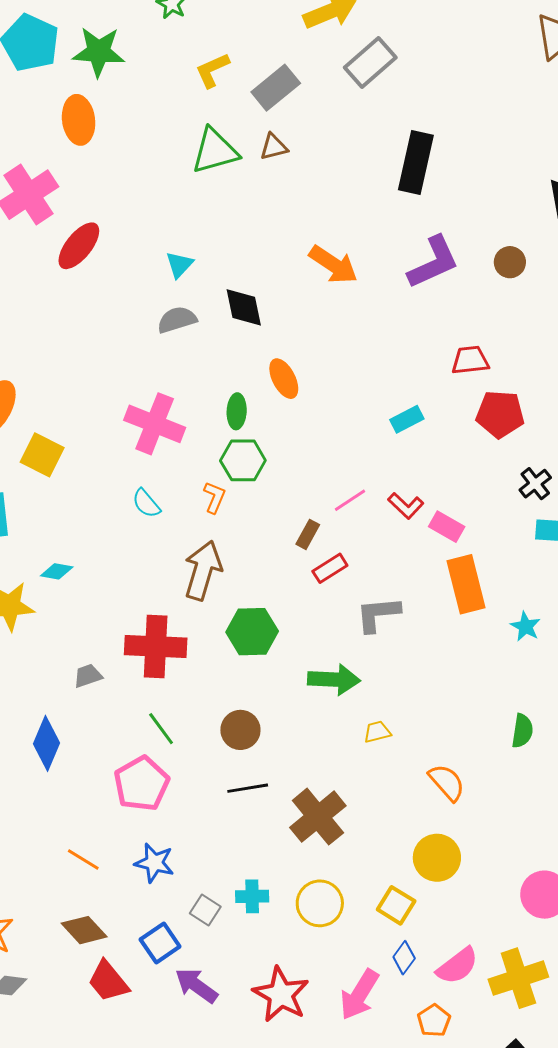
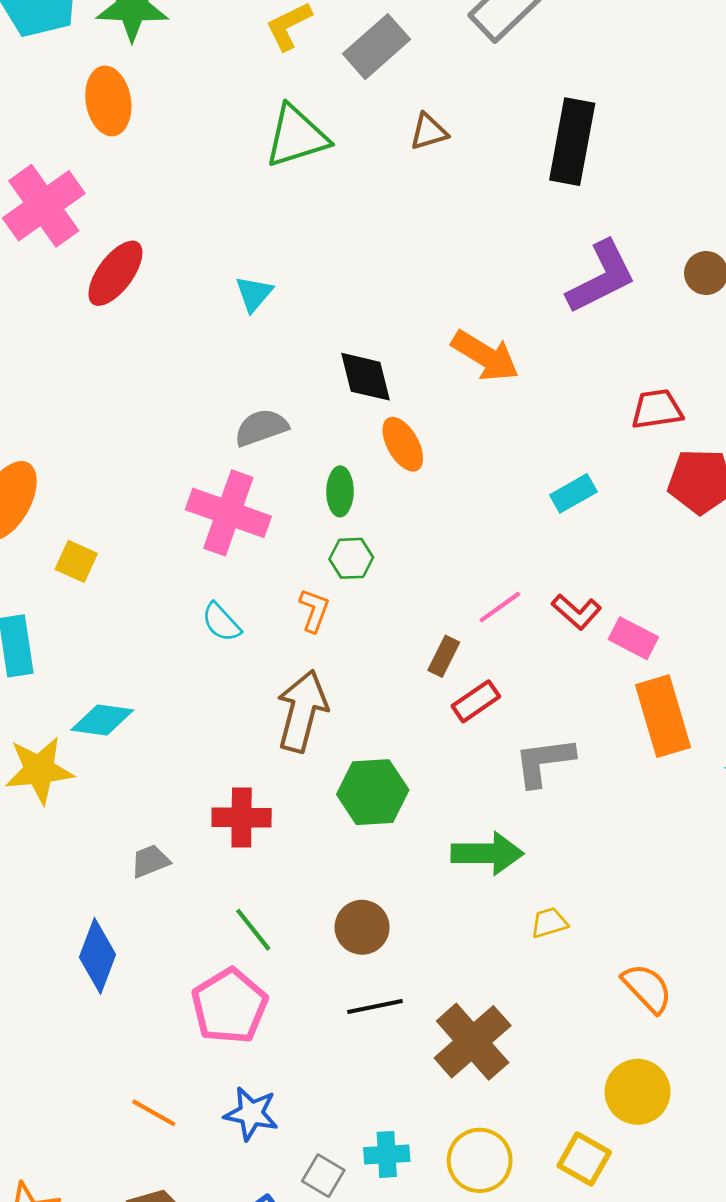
brown triangle: (274, 147) -> (429, 132), moved
orange arrow: (333, 265) -> (485, 356), moved
black diamond: (244, 307) -> (366, 377), moved
gray semicircle: (177, 320) -> (261, 428), moved
yellow square: (42, 455) -> (76, 561), size x0.7
green hexagon: (243, 460) -> (351, 558), size x0.7
cyan diamond: (57, 571) -> (102, 720), size x1.4
red cross: (156, 646) -> (242, 818), size x0.7

